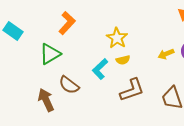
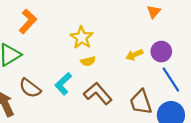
cyan L-shape: (100, 69) -> (63, 84), moved
brown L-shape: (132, 90) -> (98, 93), turned -112

